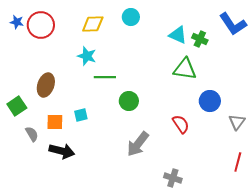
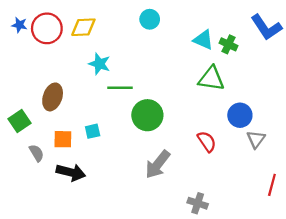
yellow diamond: (93, 24) -> (83, 27), moved
green circle: (129, 101) -> (147, 115), size x1.4
gray triangle: (237, 122) -> (256, 139), moved

